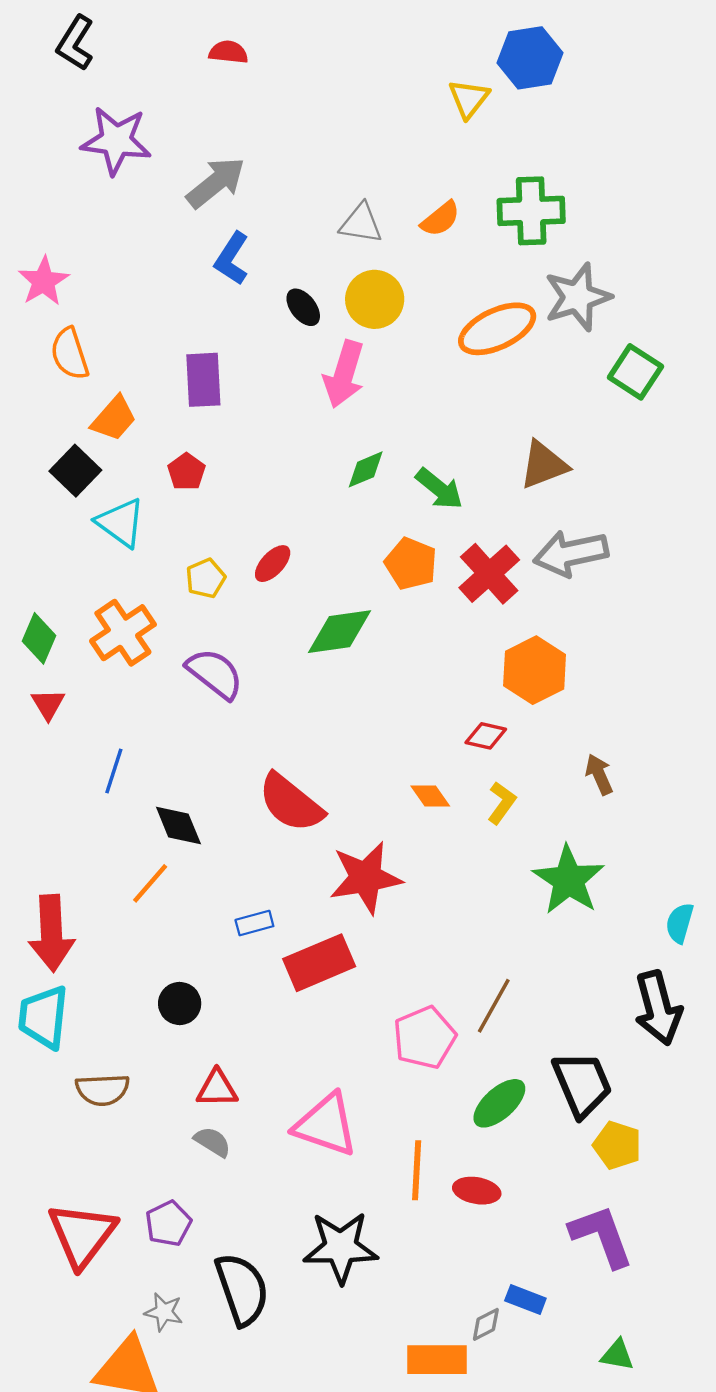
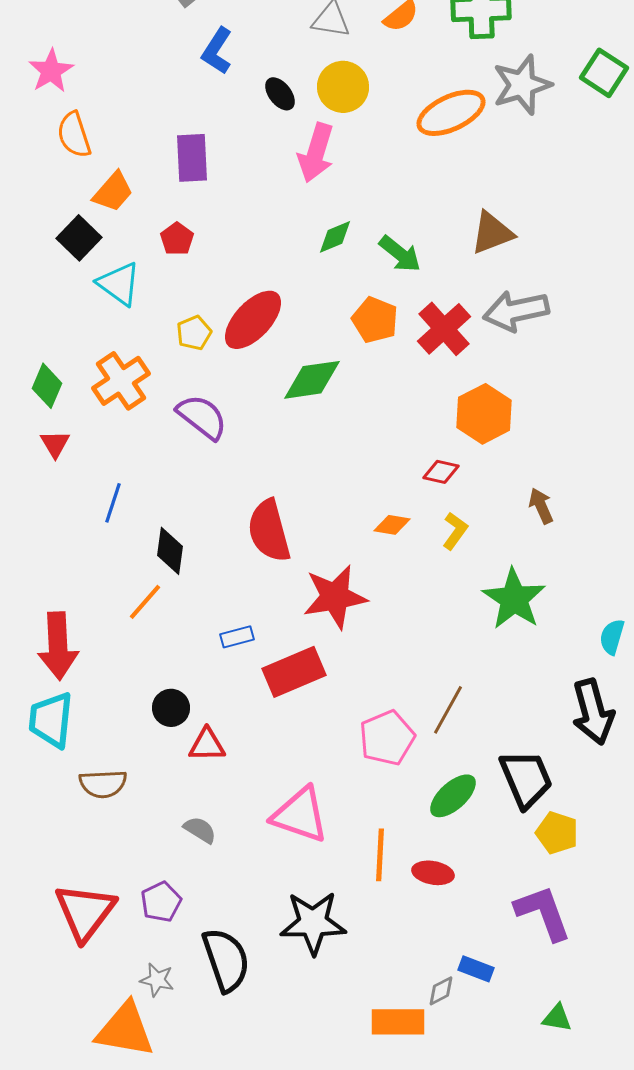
green square: (635, 372) -> (604, 73), moved
red ellipse: (273, 564) -> (253, 320), size x1.8
orange diamond: (430, 796) -> (392, 525), turned -45
red semicircle: (291, 803) -> (269, 531), turned 36
black diamond: (178, 825) -> (170, 551), turned 30
red triangle: (217, 1089) -> (207, 745), moved

